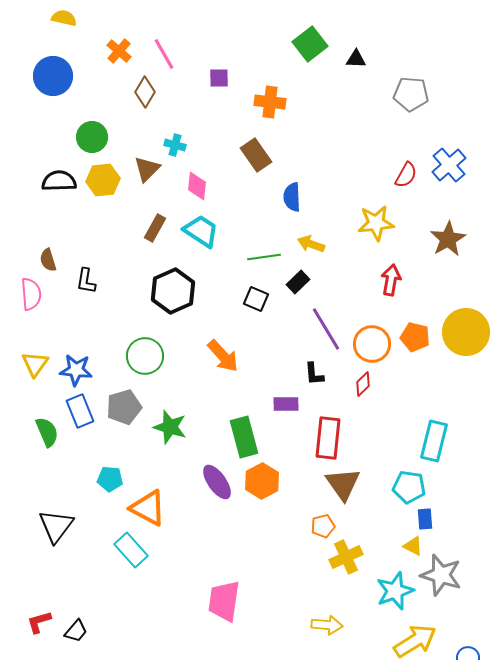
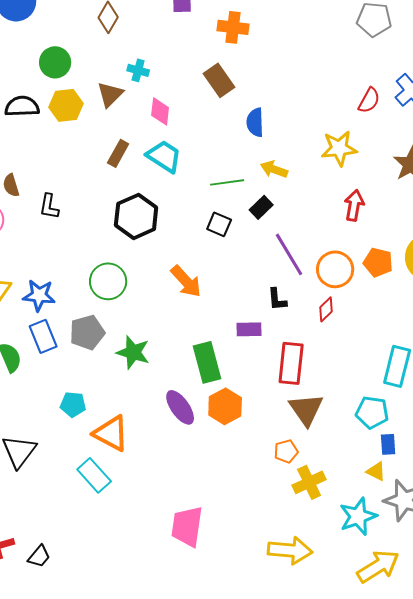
yellow arrow: (327, 625) -> (290, 550), size x1.4

